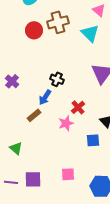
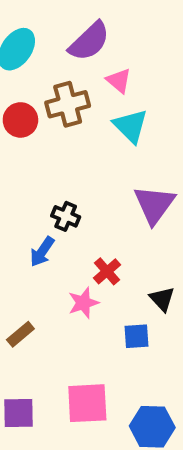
pink triangle: (99, 10) -> (119, 81), moved
brown rectangle: (34, 115) -> (20, 334), moved
pink square: (68, 174) -> (87, 403), size x1.6

